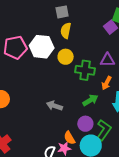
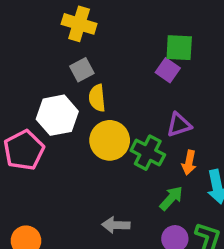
white hexagon: (42, 47) -> (57, 115), moved
yellow circle: (66, 57) -> (110, 140), size x1.5
green cross: (85, 70) -> (148, 153), turned 36

